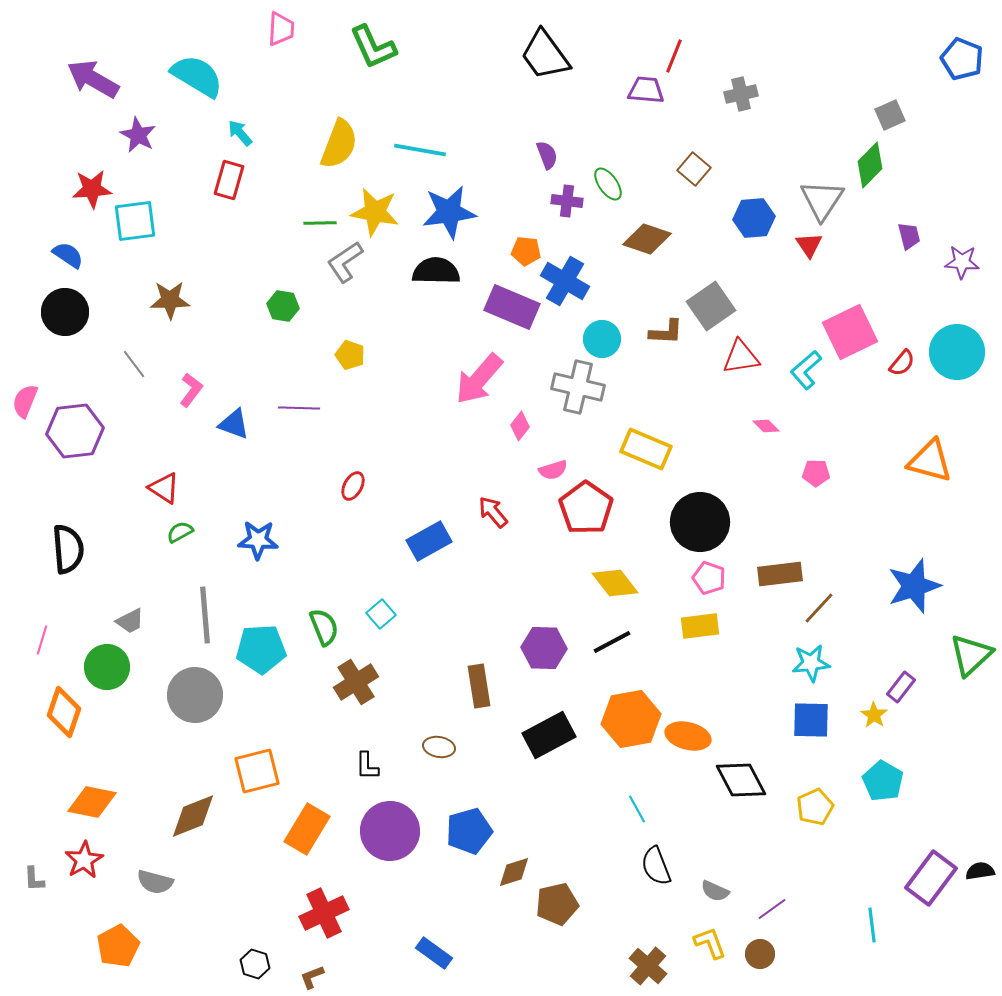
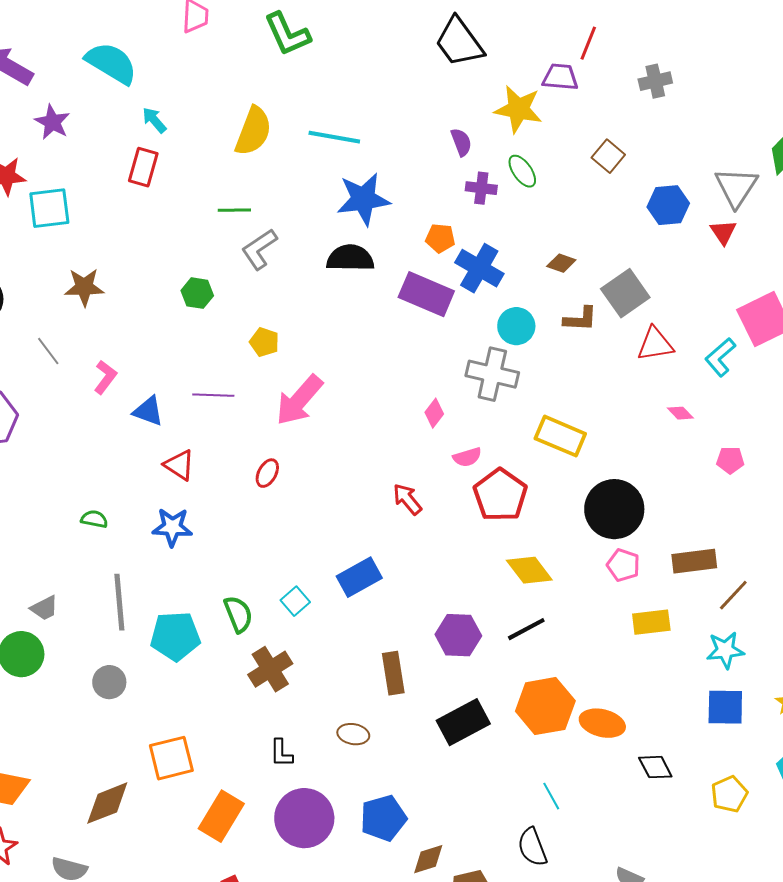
yellow star: (375, 212) -> (518, 109), moved
brown diamond: (647, 239) -> (561, 263), moved, size x0.6
pink arrow: (479, 379) -> (299, 400), moved
red triangle: (164, 488) -> (179, 465), moved
green semicircle: (180, 532) -> (94, 519), turned 40
blue rectangle: (429, 541) -> (359, 577), moved
yellow rectangle: (700, 626) -> (651, 622), moved
gray circle: (195, 695) -> (109, 682), size x0.6
black diamond: (741, 780) -> (655, 767), size x0.7
black semicircle: (656, 866) -> (532, 847), moved

